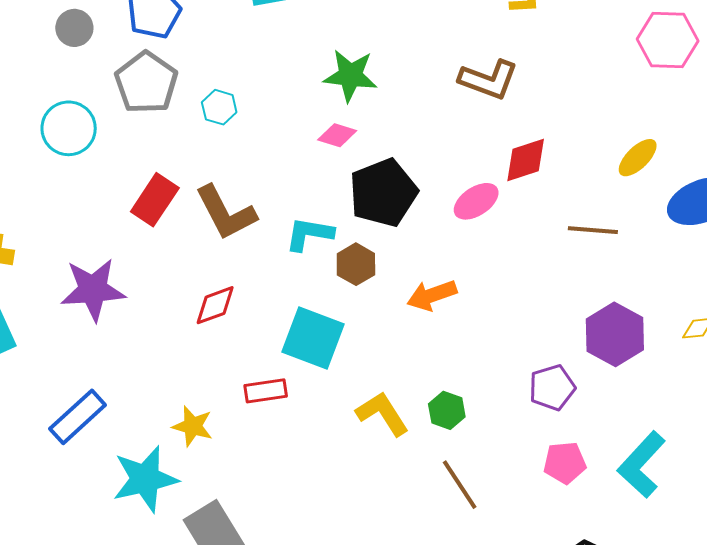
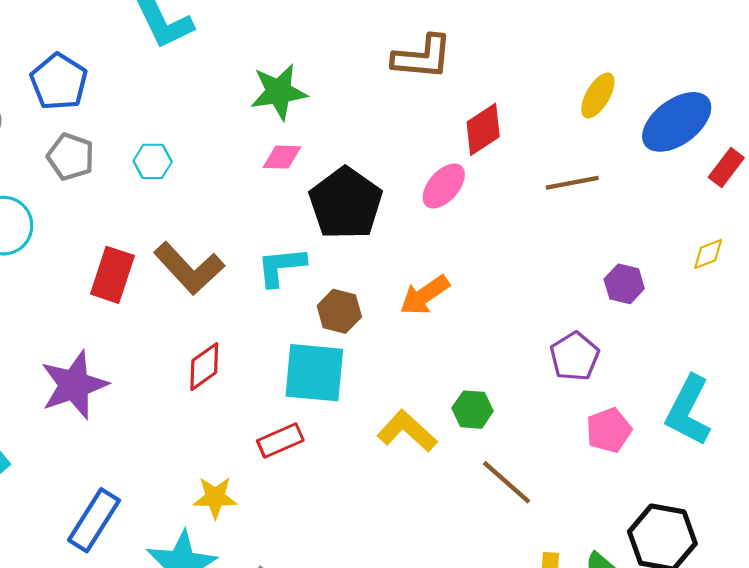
gray pentagon: (146, 83) -> (71, 157), size x0.7
brown hexagon: (356, 264) -> (339, 311), moved
purple hexagon: (615, 334) -> (624, 284), size x0.6

